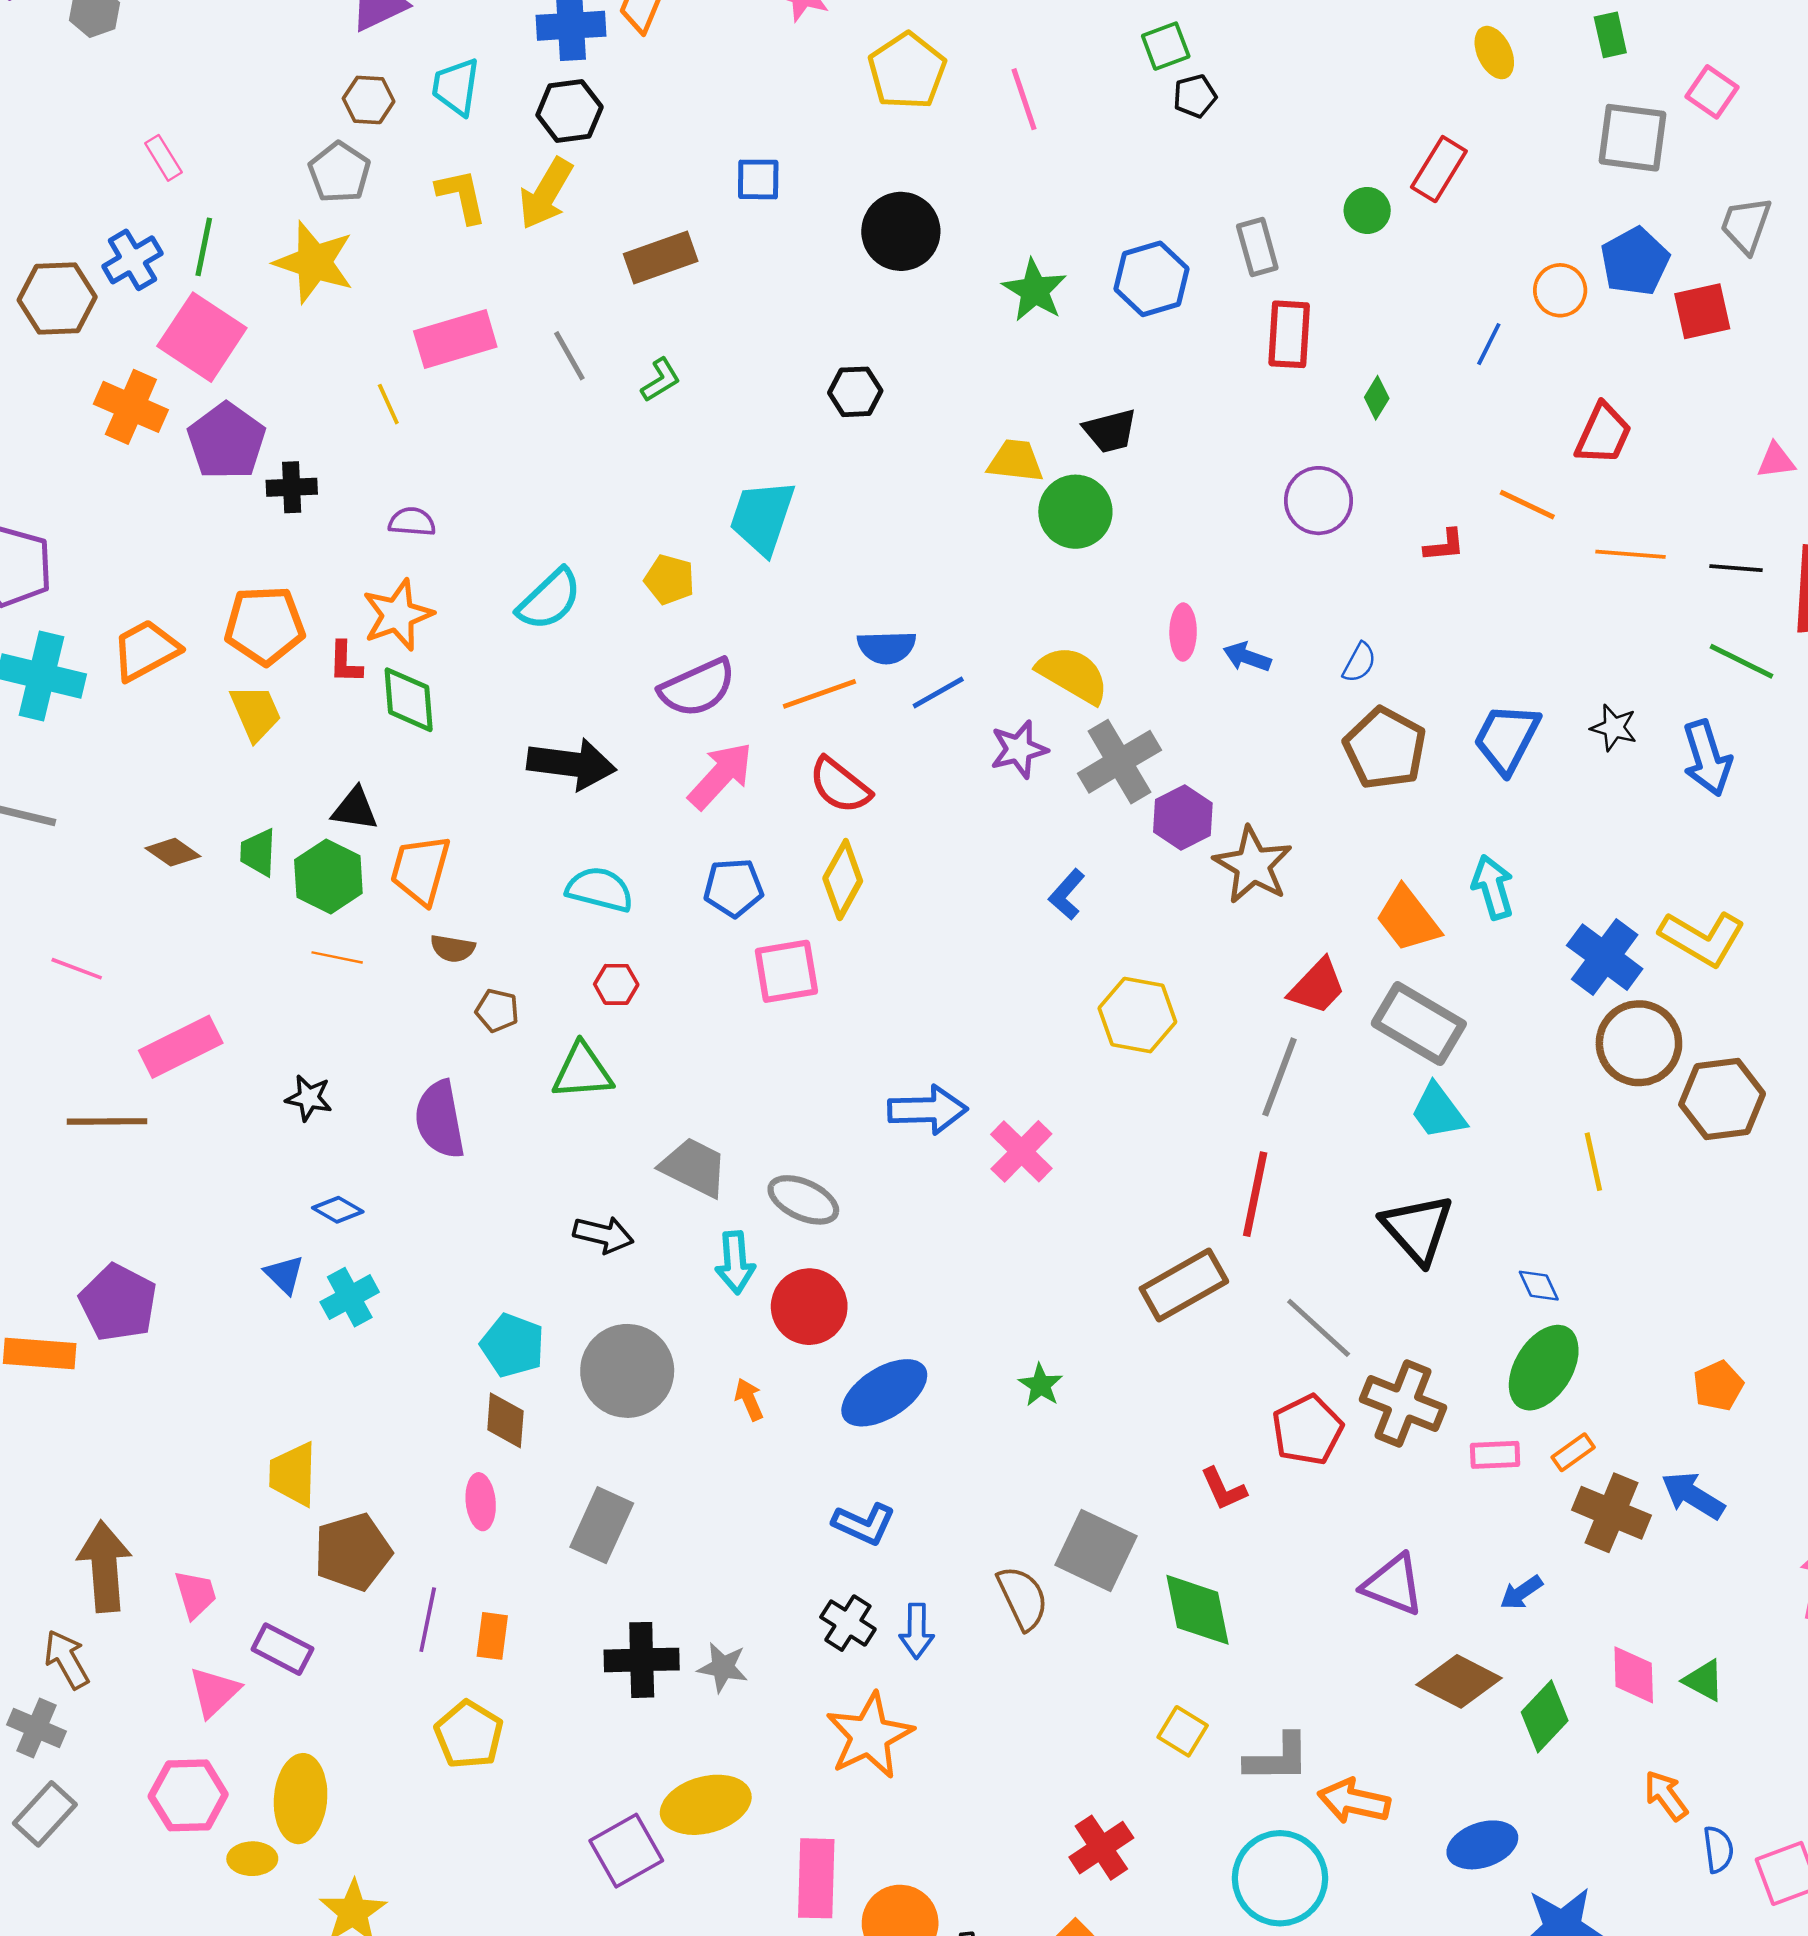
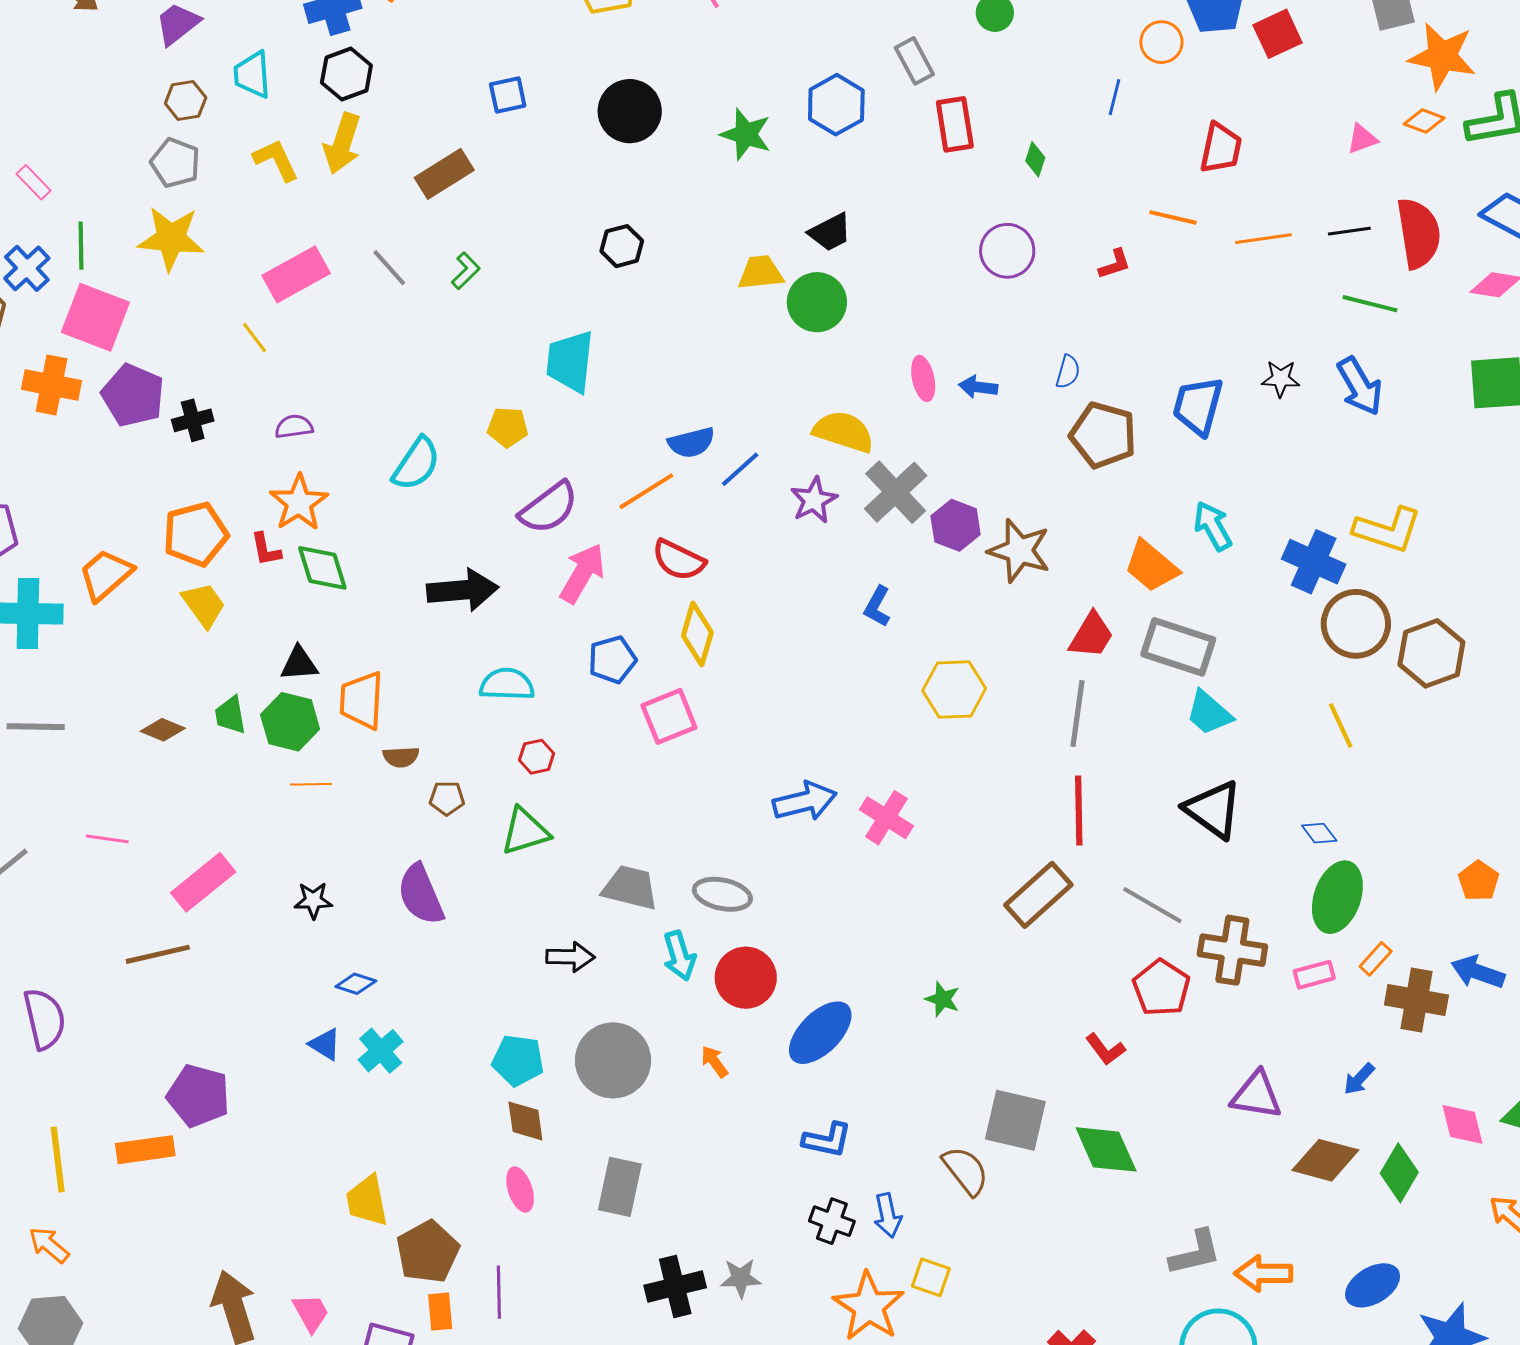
orange rectangle: (492, 1636) -> (440, 1312), moved
yellow square: (1183, 1731) -> (931, 1277), moved

